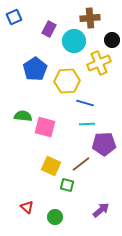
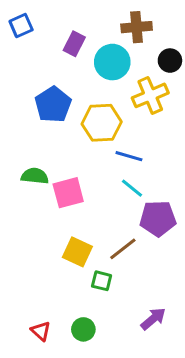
cyan line: (87, 124) -> (132, 188), turned 42
pink square: (45, 127) -> (68, 193), turned -30
red triangle: (27, 207) -> (41, 331), moved

